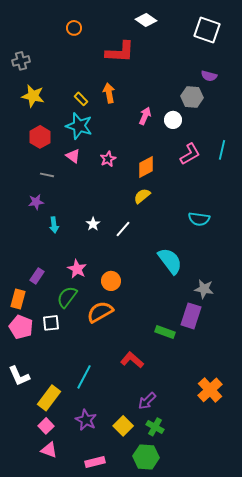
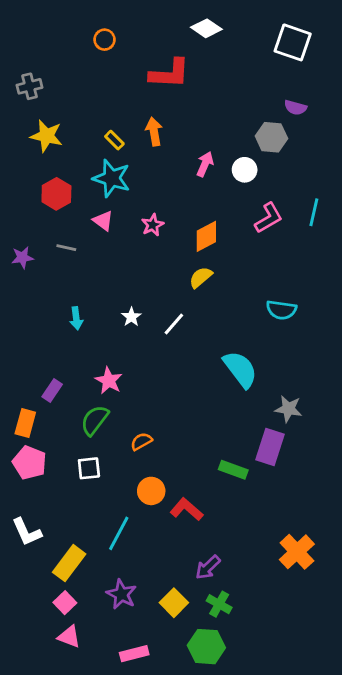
purple star: (36, 202) -> (22, 257), moved
orange circle: (111, 281) -> (151, 491), moved
orange semicircle: (100, 312) -> (141, 441), size x0.6
white square: (51, 323) -> (89, 468), moved

